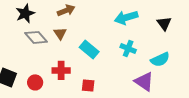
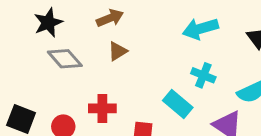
brown triangle: (60, 33) -> (117, 51), moved, turned 32
cyan rectangle: (89, 49) -> (178, 104), moved

